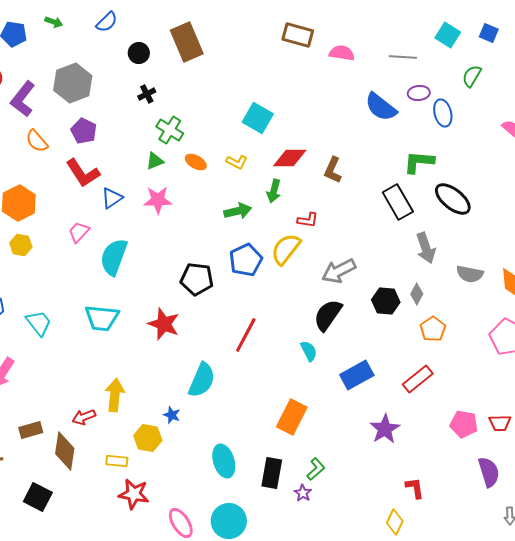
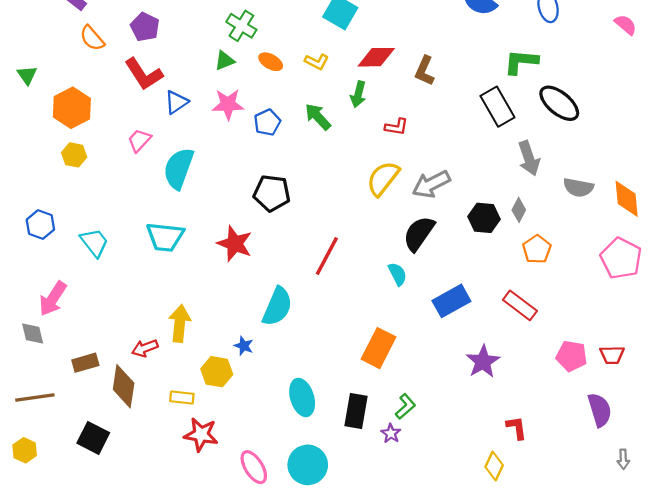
green arrow: (238, 211) -> (318, 117), turned -120
yellow semicircle: (286, 249) -> (383, 179), moved
blue pentagon: (246, 260) -> (267, 122), moved, size x0.7
red rectangle: (418, 379) -> (520, 305), turned 76

